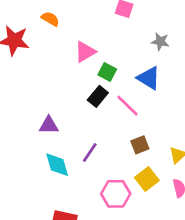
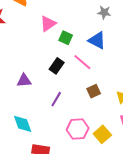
black rectangle: (98, 96) -> (57, 66), moved
cyan diamond: (57, 165) -> (23, 124), moved
yellow square: (147, 179) -> (102, 134), moved

